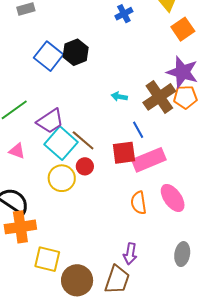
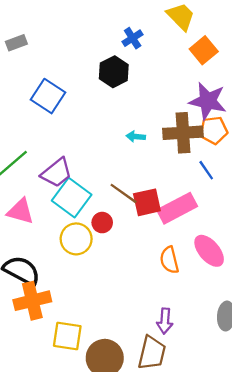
black hexagon: (76, 52) -> (114, 72), moved
brown cross: (159, 97) -> (183, 133), turned 36
blue line: (138, 130) -> (206, 170), moved
brown line: (83, 140) -> (124, 193), moved
pink triangle: (17, 151) -> (20, 211), size x1.4

